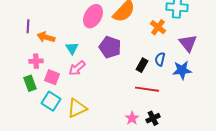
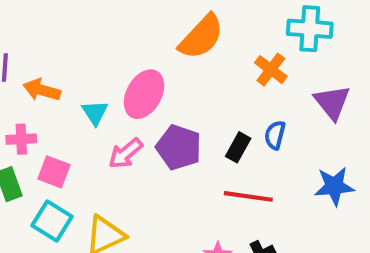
pink ellipse: (93, 16) -> (144, 94), moved
purple pentagon: (110, 47) -> (179, 147), moved
pink arrow: (77, 68) -> (126, 153), moved
blue star: (182, 70) -> (334, 186), moved

